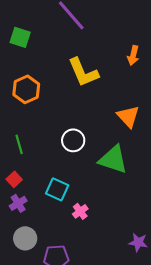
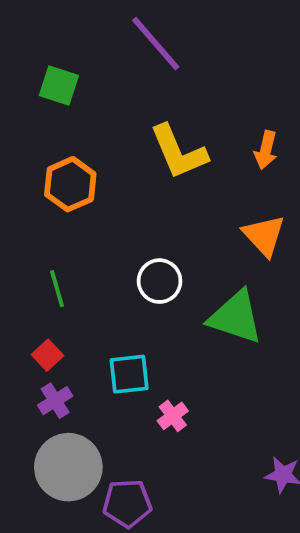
orange arrow: (133, 55) -> (266, 150), moved
cyan square: (57, 189) -> (129, 374), turned -30
gray circle: (25, 238) -> (68, 467), size x1.5

